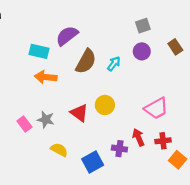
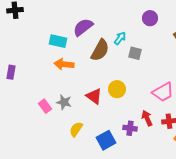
gray square: (143, 26) -> (135, 53), moved, turned 32
purple circle: (142, 51) -> (150, 18), moved
cyan arrow: (114, 64) -> (120, 38), moved
yellow semicircle: (59, 150) -> (76, 129), turned -84

